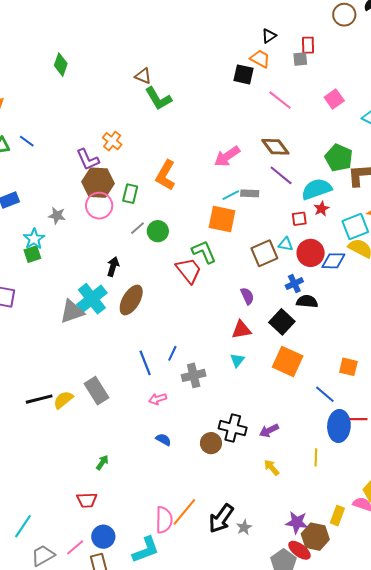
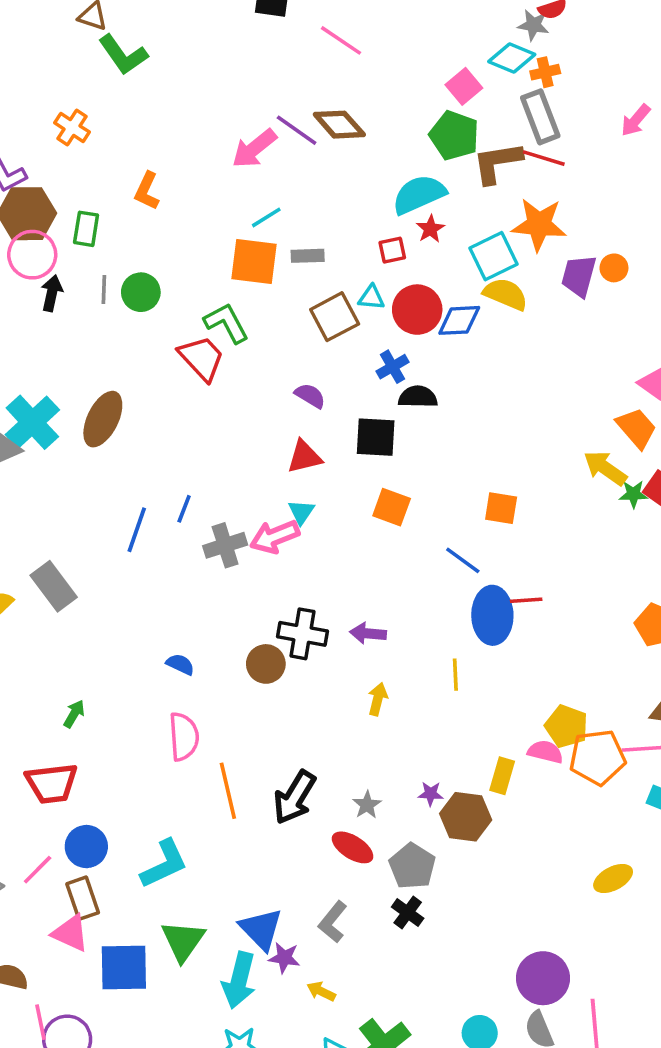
pink square: (334, 99) -> (464, 86), moved
orange cross: (112, 141) -> (72, 127), moved
orange L-shape: (166, 175) -> (147, 191), size x0.7
purple line: (281, 175) -> (297, 130), moved
gray rectangle: (250, 193) -> (308, 256), moved
gray line: (137, 228) -> (104, 290), turned -42
black arrow: (113, 267) -> (52, 293), moved
purple semicircle: (247, 296) -> (310, 396), turned -30
black square: (282, 322) -> (376, 437), turned -35
orange square: (288, 362) -> (392, 507), size x0.7
blue line: (145, 363) -> (137, 530), turned 45
pink arrow: (158, 399) -> (275, 537), moved, size x1.5
purple arrow: (269, 431) -> (368, 633), turned 36
yellow arrow: (272, 468) -> (378, 699), turned 60
red trapezoid: (87, 500) -> (52, 783), size x1.4
orange line: (184, 512) -> (228, 791), turned -48
pink semicircle: (164, 520) -> (184, 737), moved
purple star: (297, 522) -> (431, 794), size x0.6
gray star: (244, 527) -> (367, 805), moved
red ellipse: (299, 550) -> (353, 847), moved

